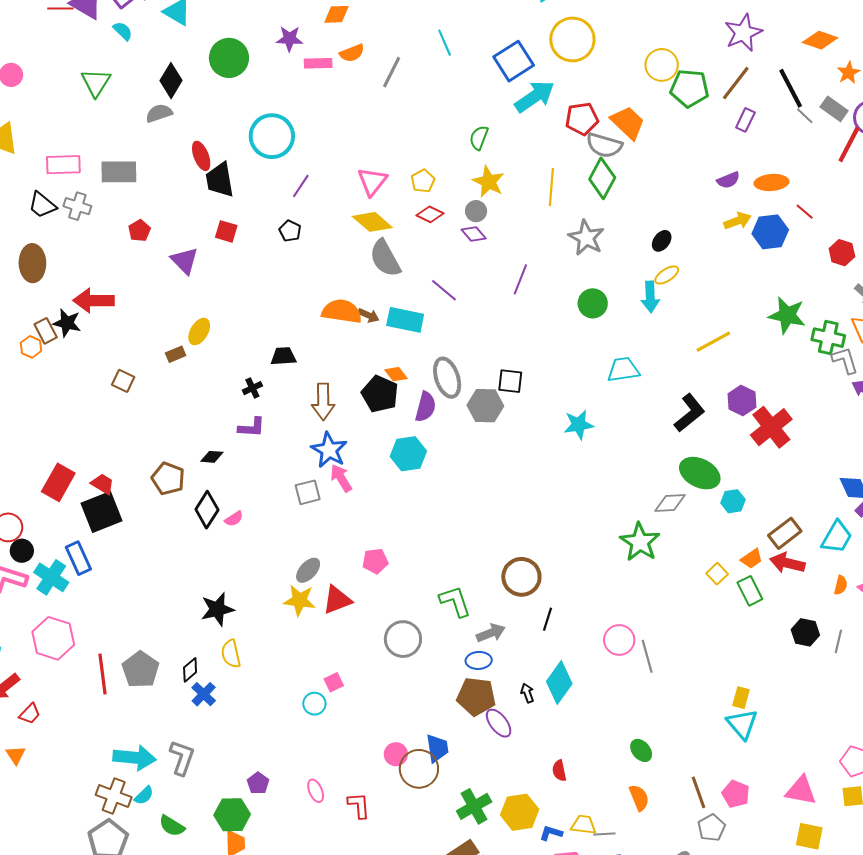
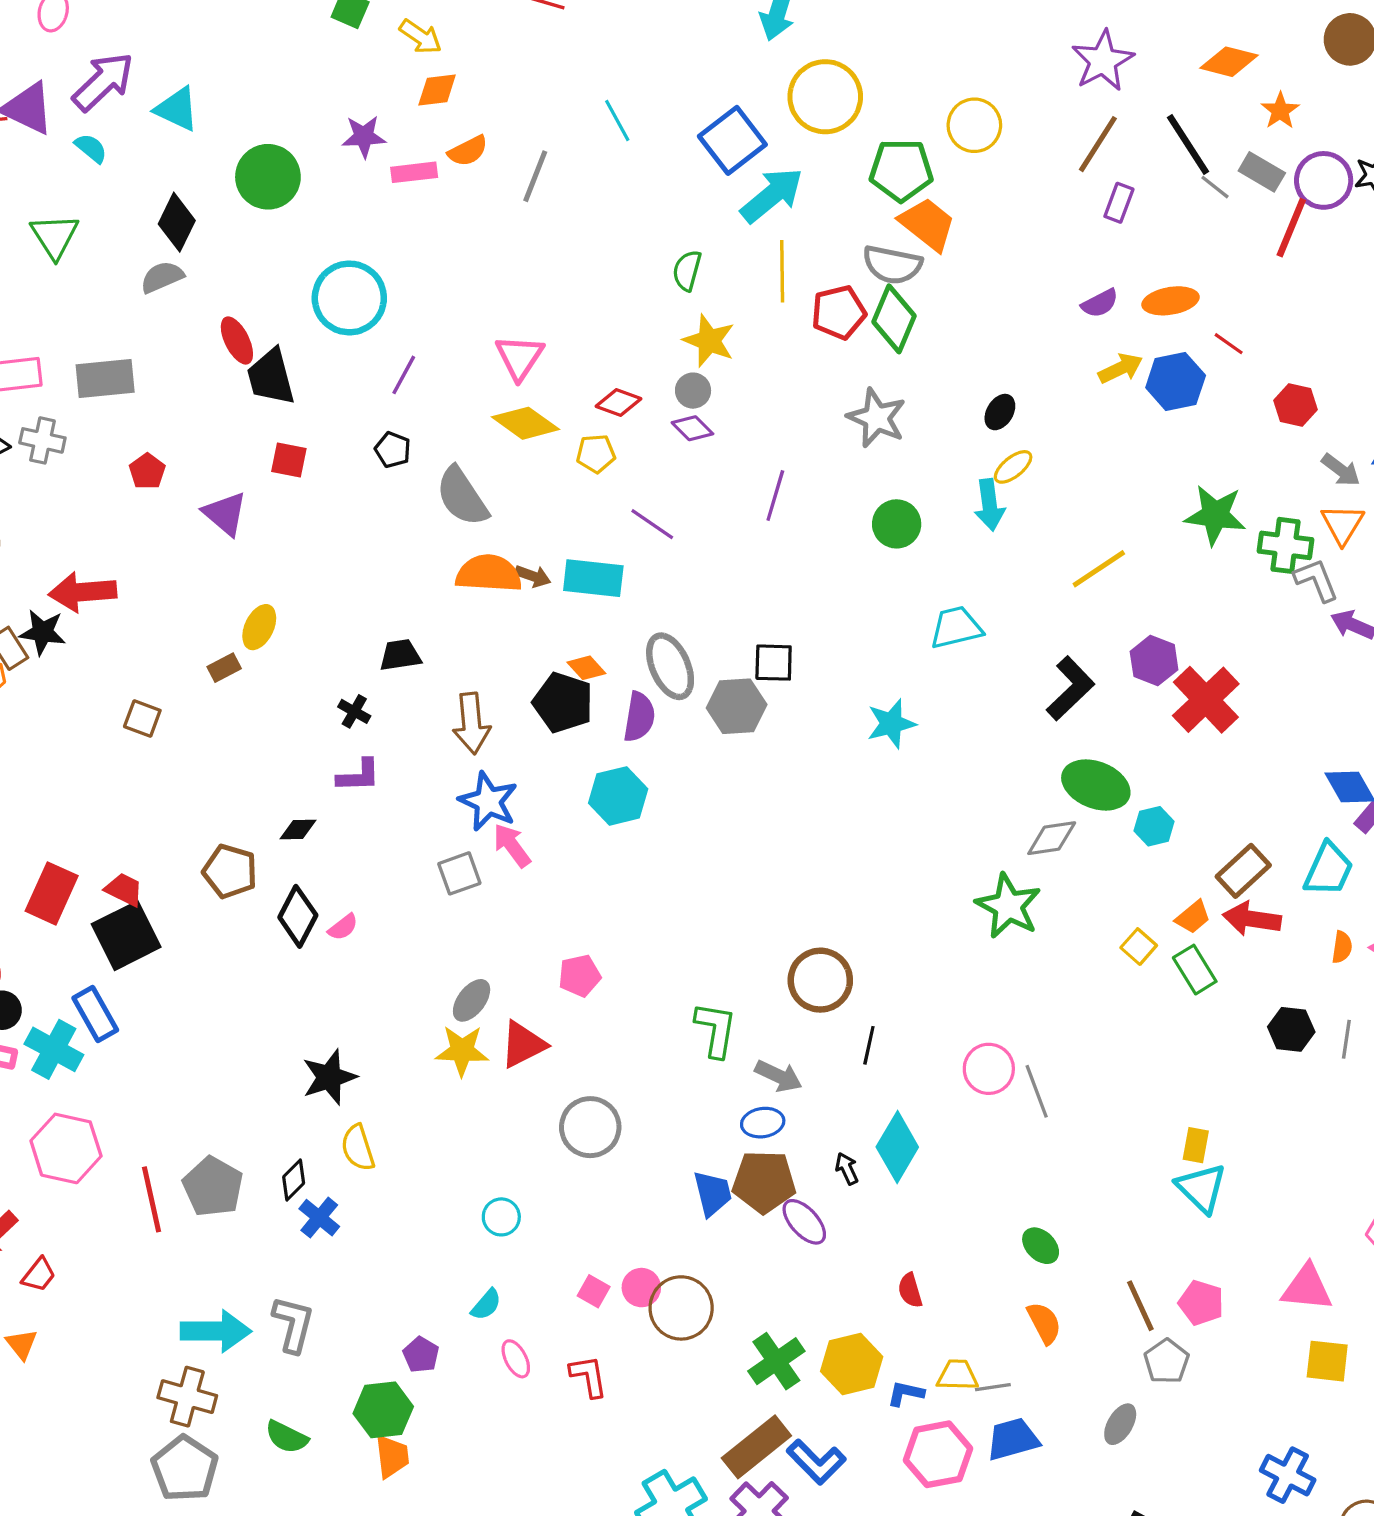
green pentagon: (690, 88) -> (901, 170), moved
red pentagon: (582, 119) -> (839, 312), moved
yellow pentagon: (423, 181) -> (596, 454), moved, turned 30
yellow line: (551, 187) -> (782, 271), moved
gray semicircle: (385, 258) -> (462, 497), moved
black cross: (252, 388) -> (354, 711), turned -30
green L-shape: (455, 601) -> (716, 1030), turned 33
gray arrow: (491, 633) -> (779, 1076), turned 52
gray circle: (403, 639) -> (590, 1127), moved
pink square: (334, 682) -> (594, 1291), moved, turned -30
blue trapezoid: (437, 748) -> (713, 1193), moved
cyan semicircle: (144, 795) -> (486, 1305), moved

